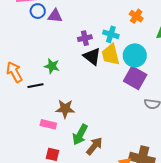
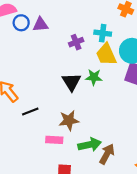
black triangle: (92, 56) -> (71, 82), moved, turned 30
green star: (52, 66) -> (94, 77), moved
black line: (35, 86) -> (30, 111), moved
green arrow: (80, 135) -> (90, 145), turned -120

